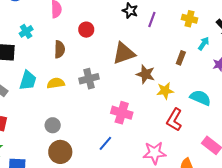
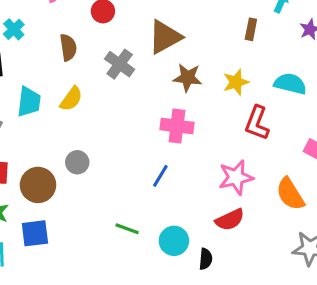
brown star: (146, 74) -> (188, 78), moved
gray cross: (89, 79) -> (120, 64), moved, turned -30
yellow semicircle: (56, 83) -> (71, 99), turned 144
brown circle: (60, 152) -> (38, 185), moved

